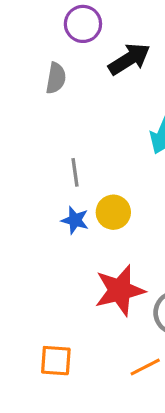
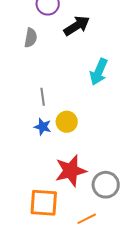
orange square: (56, 361) -> (44, 203), moved, size x1.4

